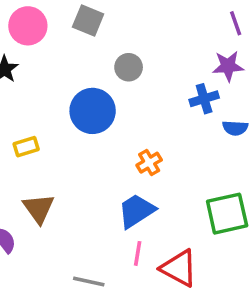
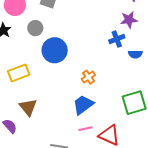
gray circle: (129, 67) -> (35, 28), moved
yellow rectangle: (26, 147) -> (19, 73), size x1.5
pink line: (138, 253) -> (85, 129), turned 72

